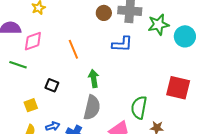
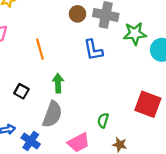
blue L-shape: (122, 44) -> (93, 50), turned 70
black square: (52, 85) -> (21, 91), moved
green semicircle: (139, 108) -> (103, 120), size x0.6

